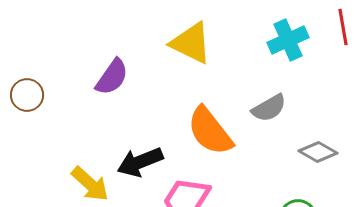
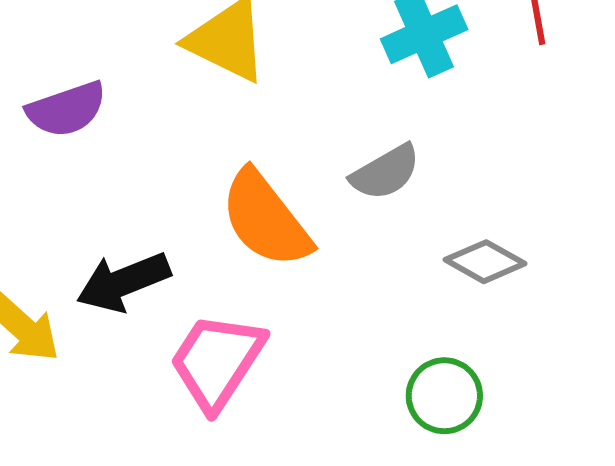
purple semicircle: (112, 77) -> (67, 109), turned 36

